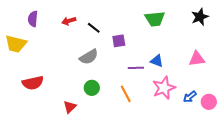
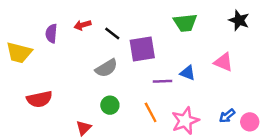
black star: (200, 17) -> (239, 20), turned -30
purple semicircle: (33, 19) -> (51, 33), moved
purple square: (119, 41) -> (142, 49), size x1.6
pink triangle: (197, 59) -> (223, 62), moved, turned 30
pink star: (164, 88) -> (185, 121), moved

